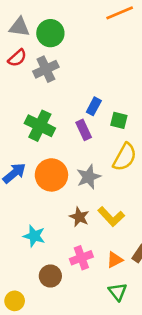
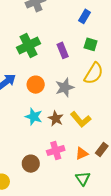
blue rectangle: (94, 106) -> (84, 16), moved
green cross: (40, 126) -> (29, 46), turned 35
orange circle: (51, 175) -> (36, 85), size x0.7
cyan star: (34, 236) -> (34, 117), moved

